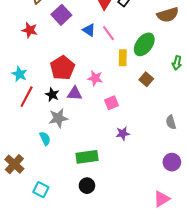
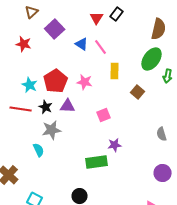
brown semicircle: (168, 15) -> (159, 29), turned -60
green ellipse: (144, 44) -> (152, 59), moved
cyan star: (19, 74) -> (30, 85), moved
pink star: (95, 78) -> (85, 82), moved
red line: (27, 97) -> (21, 109), turned 70
green rectangle: (87, 157) -> (97, 162), moved

